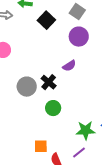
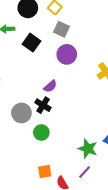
purple semicircle: (69, 66) -> (50, 86), moved
green circle: (53, 108) -> (41, 133), moved
green star: (86, 130) -> (88, 149), turned 30

